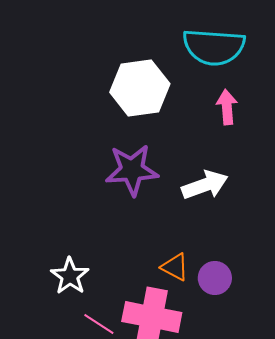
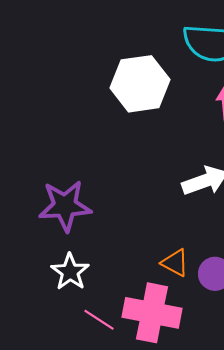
purple star: (132, 170) -> (65, 206), moved

